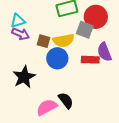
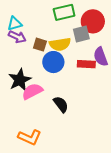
gray square: (85, 30) -> (81, 34), turned -36
pink semicircle: (47, 107) -> (32, 91), moved

